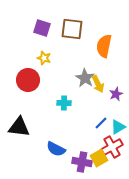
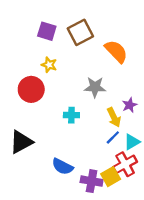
brown square: (72, 29) -> (80, 32), turned -35
orange semicircle: (104, 46) -> (116, 51), turned 125
gray star: (85, 78) -> (95, 87), turned -30
yellow arrow: (98, 84) -> (114, 117), moved
black triangle: (19, 127) -> (21, 142), turned -35

